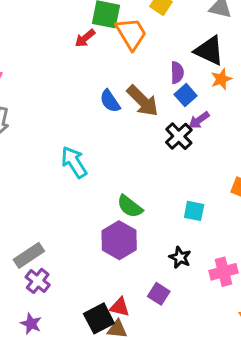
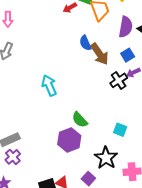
purple semicircle: (177, 73) -> (126, 27), moved, size x1.5
blue semicircle: (110, 101) -> (85, 43), moved
black star: (180, 257) -> (106, 158), size x1.6

